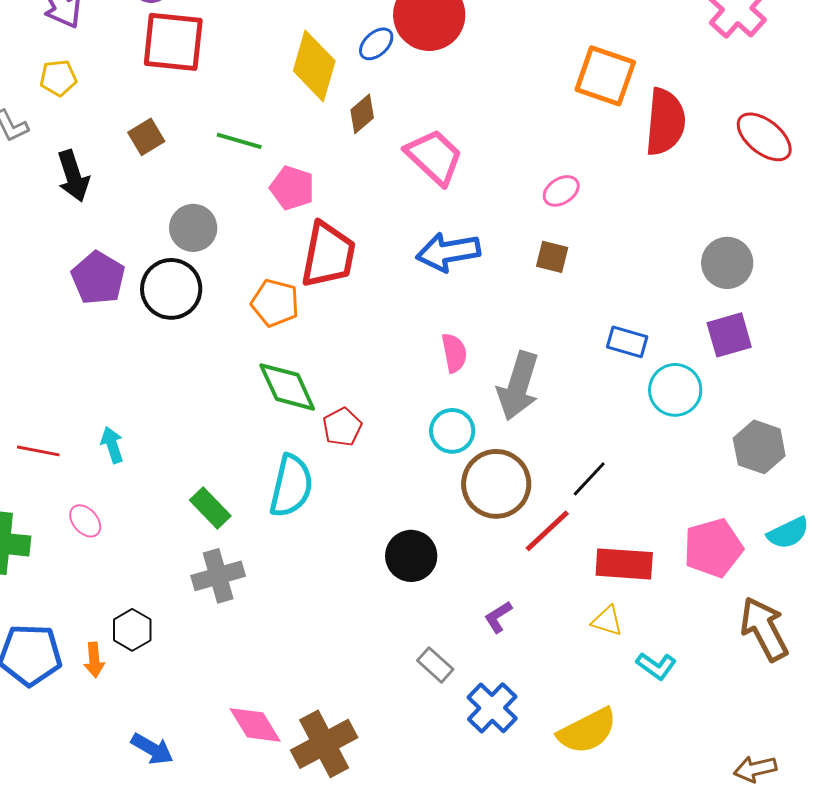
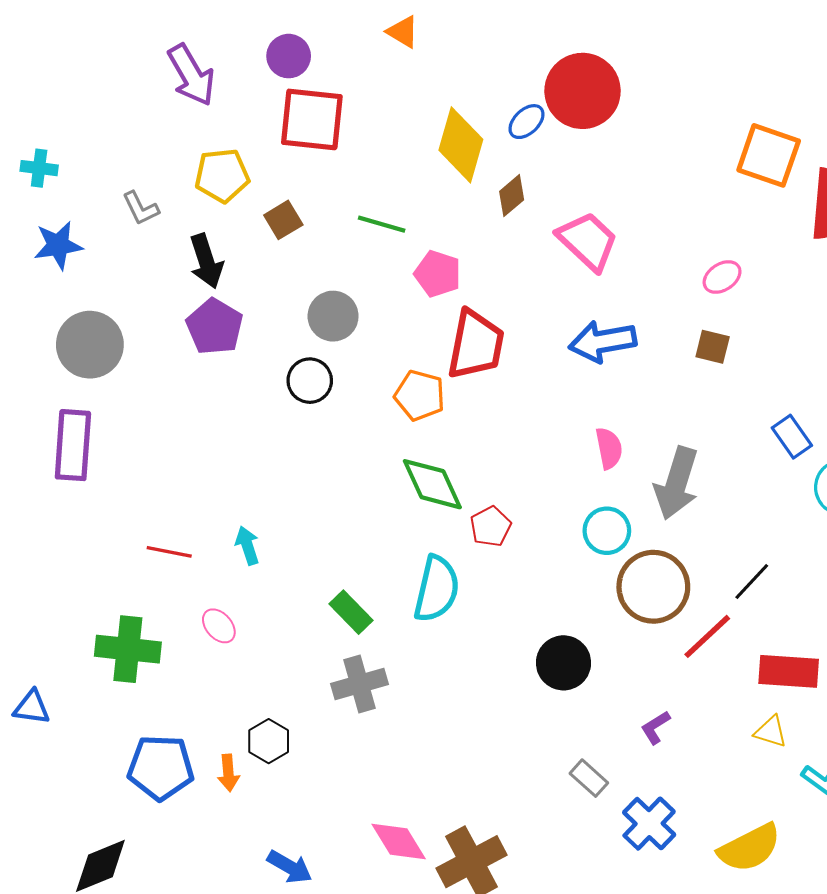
yellow pentagon: (58, 78) -> (222, 176), moved, size x1.4
purple pentagon: (98, 278) -> (215, 327), moved
black circle: (171, 289) -> (310, 381), size x0.7
blue rectangle: (627, 342) -> (792, 437), turned 39

